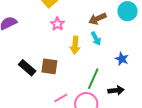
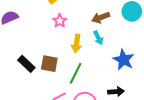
blue star: (122, 59) -> (124, 60), size x1.5
green line: (93, 79) -> (76, 73), moved

